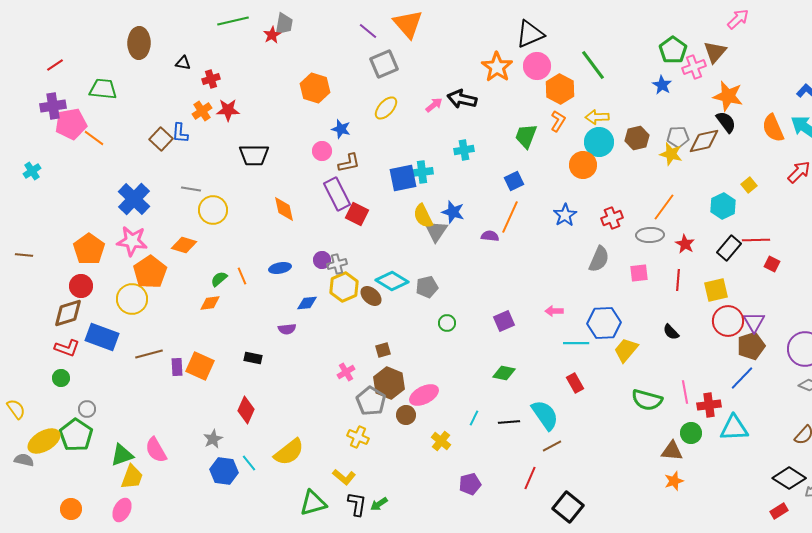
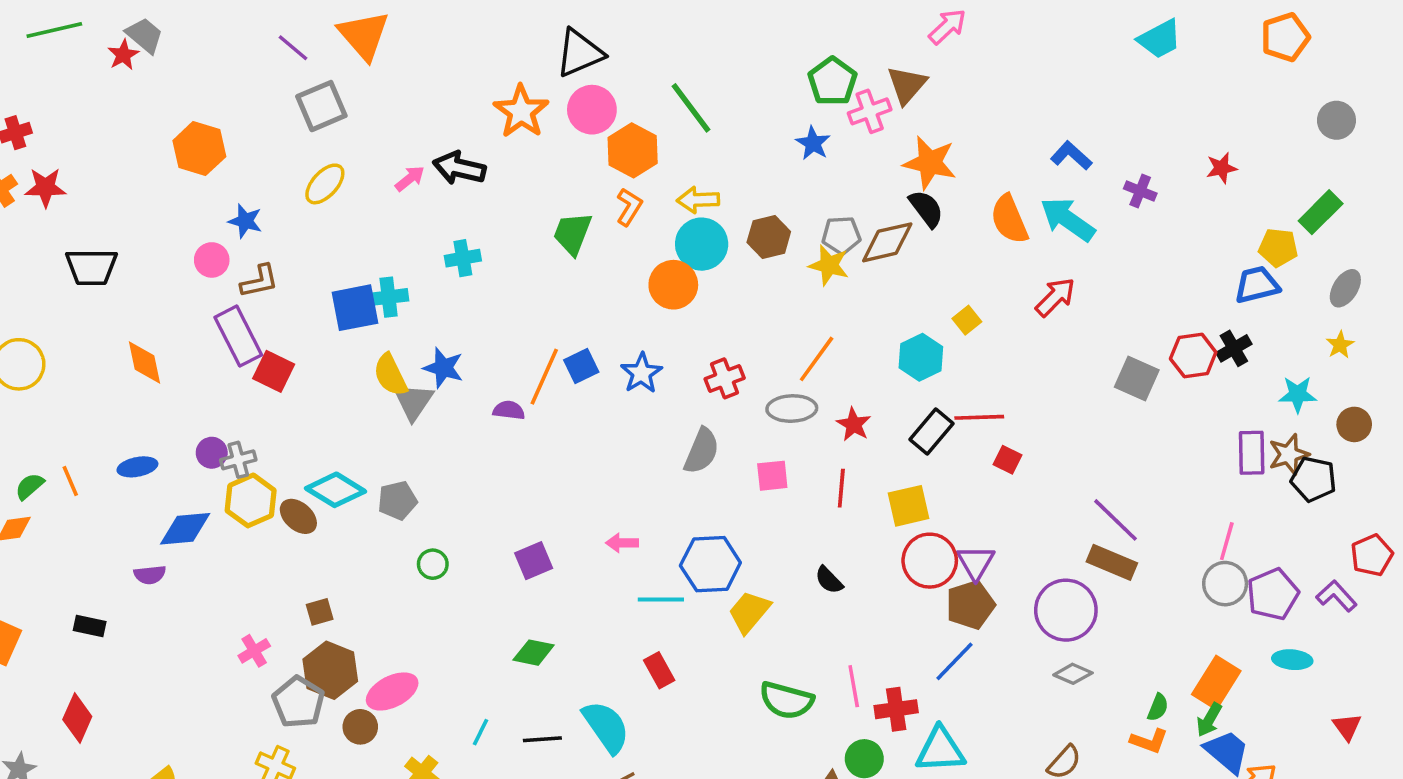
gray trapezoid: (284, 24) -> (145, 35), turned -60
blue square: (514, 181) -> (581, 366), moved
blue diamond: (307, 303) -> (185, 529), size x1.4

